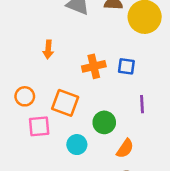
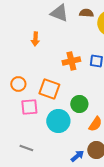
orange arrow: (48, 49) -> (35, 39), moved
cyan circle: (77, 145) -> (58, 121), size x1.5

